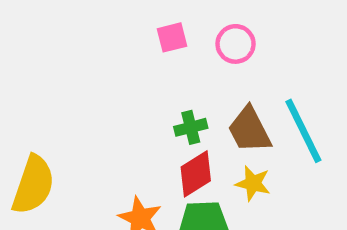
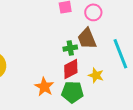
brown trapezoid: (249, 130) -> (87, 39), moved

